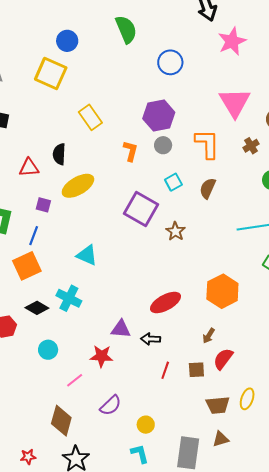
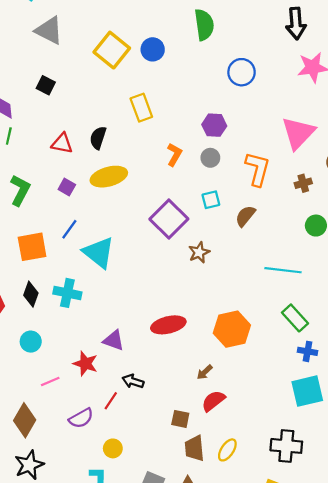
blue circle: (67, 41) -> (153, 49), moved
purple hexagon: (159, 116) -> (214, 125), size x0.7
blue line: (34, 236) -> (69, 229), moved
cyan triangle: (87, 255) -> (99, 253), size x1.4
cyan cross: (69, 298) -> (67, 293), turned -30
black diamond: (37, 308) -> (31, 294), turned 65
black arrow: (151, 339) -> (133, 381), moved
red line: (165, 370) -> (111, 401), moved
brown square: (196, 370) -> (180, 419), moved
brown trapezoid: (218, 405) -> (194, 448), turned 75

